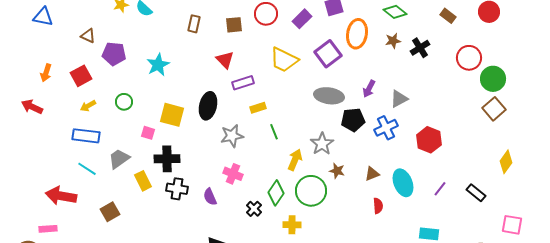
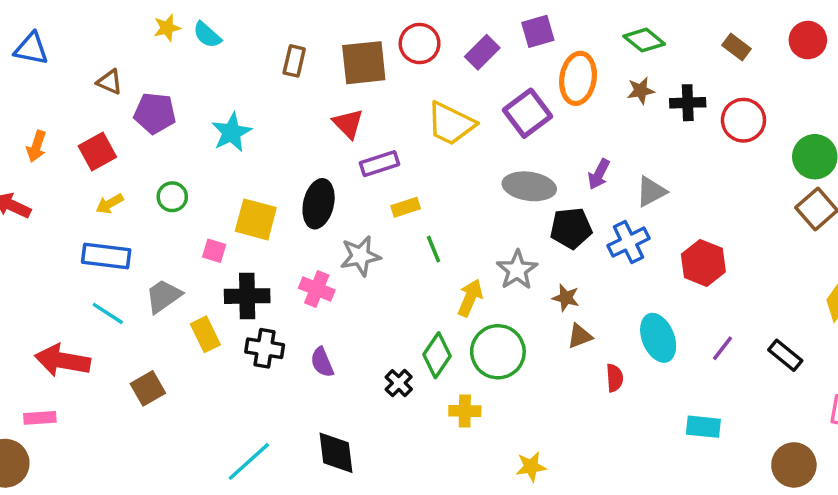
brown square: (234, 25) -> (364, 63), size x1.6
black cross: (420, 48) -> (688, 103), turned 30
red circle: (469, 58) -> (743, 120), moved
brown star: (337, 171) -> (566, 298), moved
pink cross: (233, 174) -> (317, 289), moved
brown triangle: (372, 174) -> (580, 336), moved

